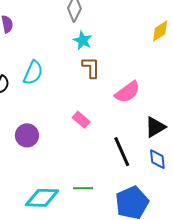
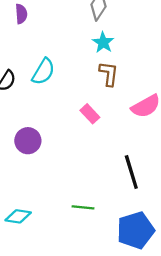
pink rectangle: (81, 120) -> (90, 114), moved
cyan diamond: (42, 198) -> (18, 216), moved, size x0.7

